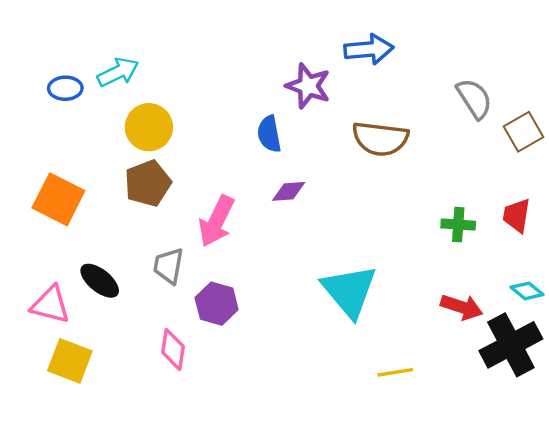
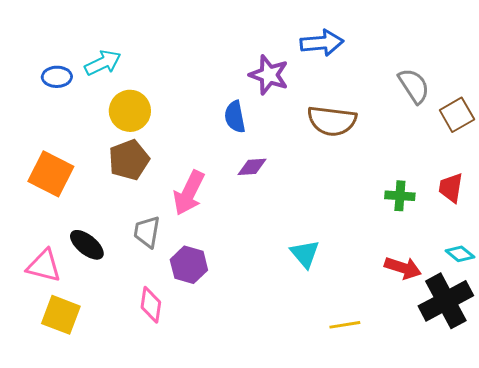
cyan triangle: (349, 291) -> (305, 254), size x0.6

